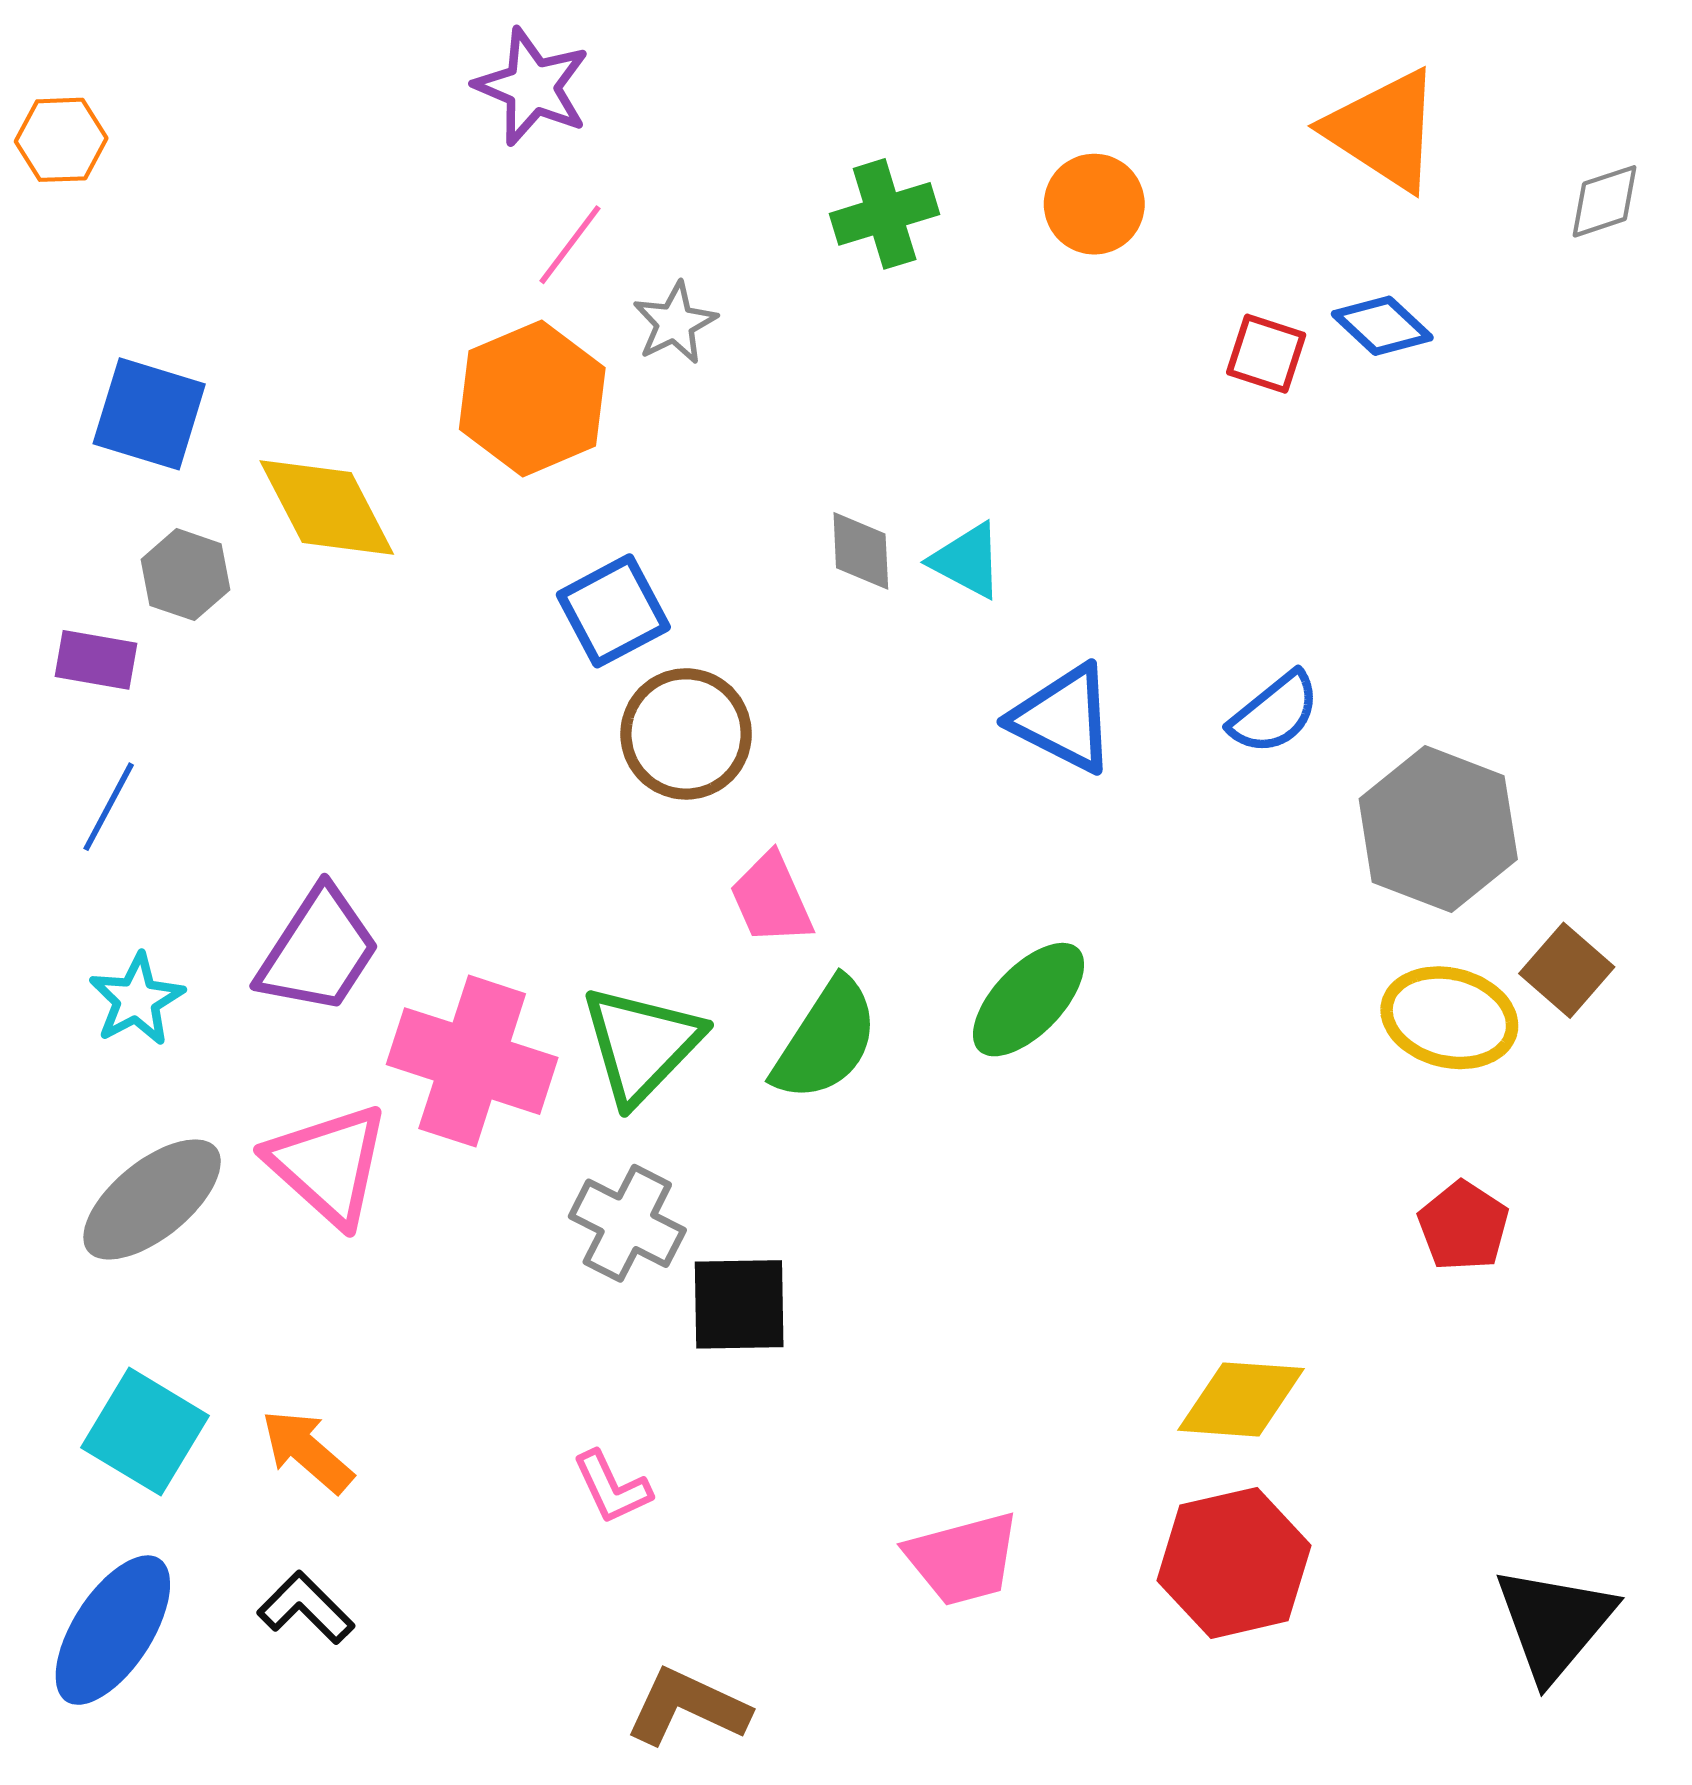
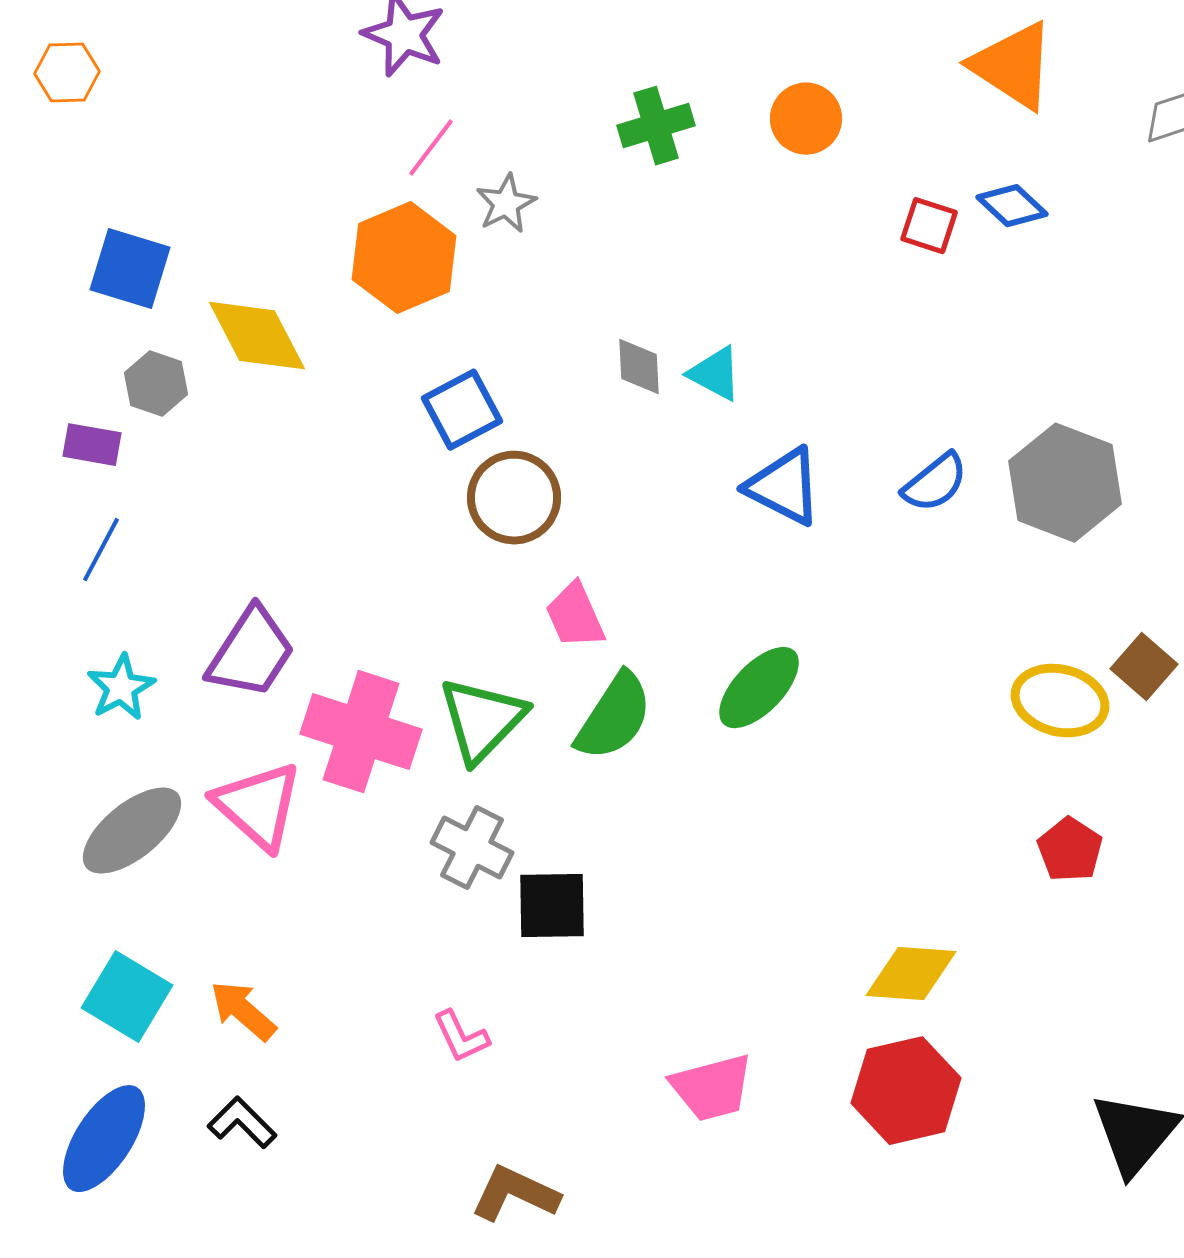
gray hexagon: (1438, 829) -> (1065, 483), moved

